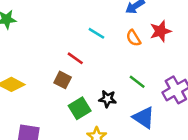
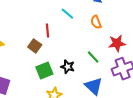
red star: (160, 31) -> (117, 43), moved
red line: (75, 58) -> (47, 31), turned 40

